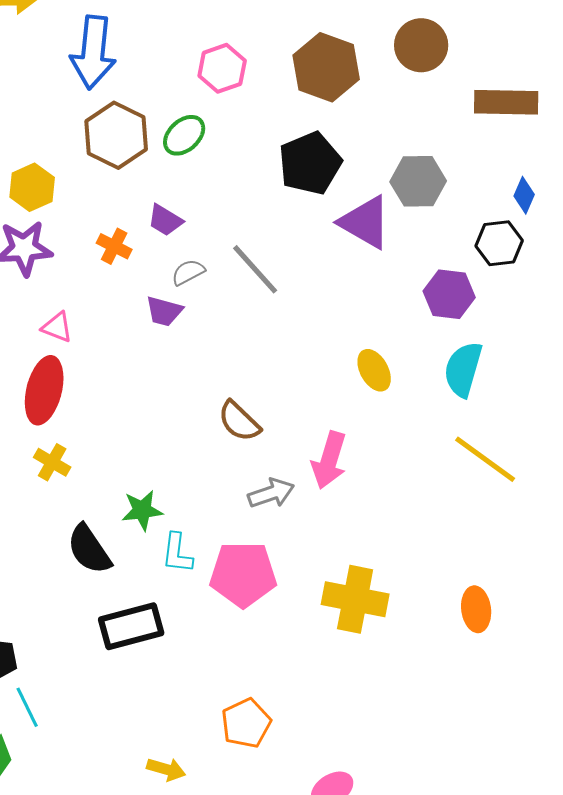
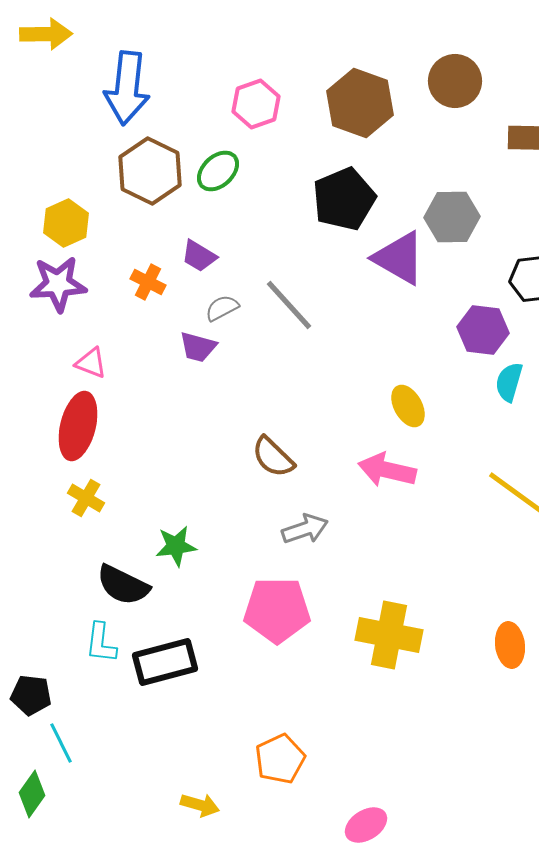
cyan semicircle: (463, 369) -> (509, 382), moved, size x0.7
pink arrow: (329, 460) -> (387, 470), moved, turned 86
black semicircle: (89, 549) -> (123, 585), turned -30
cyan L-shape: (177, 553) -> (101, 643), moved

